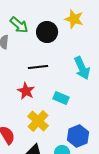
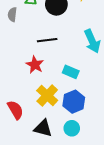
blue hexagon: (78, 136) -> (74, 102), moved

